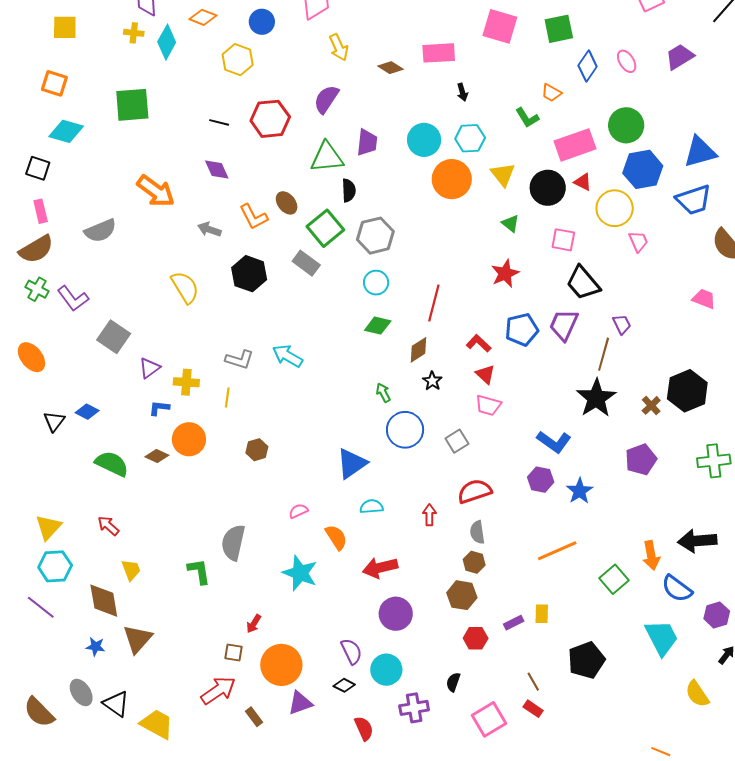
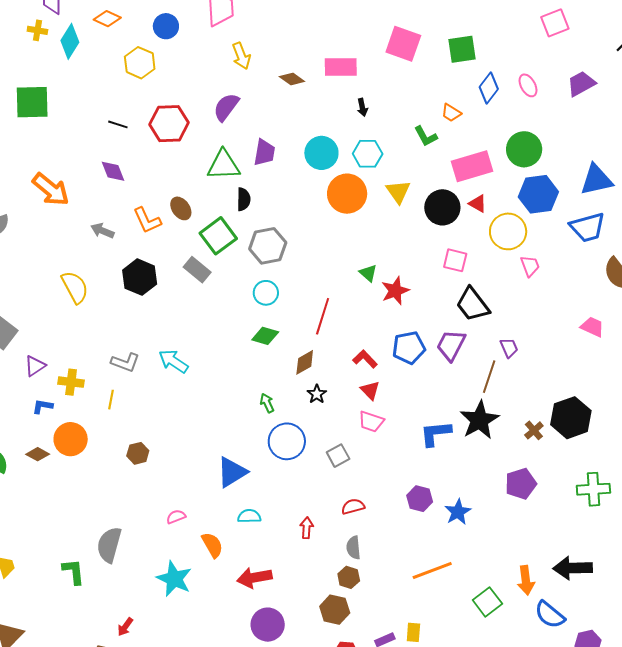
green triangle: (510, 223) -> (368, 273), moved
blue L-shape: (554, 442) -> (436, 433), moved, turned 136
red semicircle: (475, 491) -> (353, 507), size x0.7

